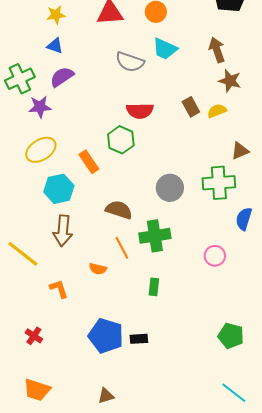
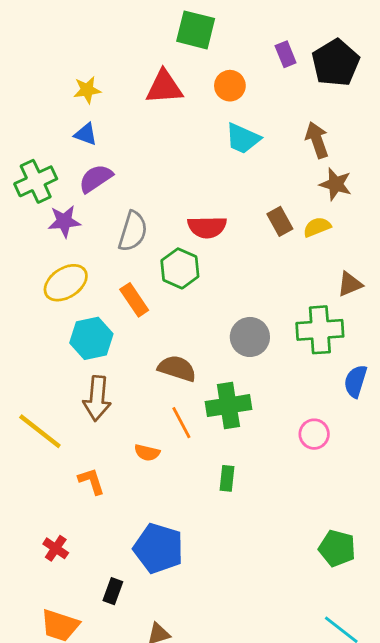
gray semicircle: (130, 62) -> (133, 231), moved, turned -92
black rectangle: (139, 339) -> (113, 591), moved, turned -66

